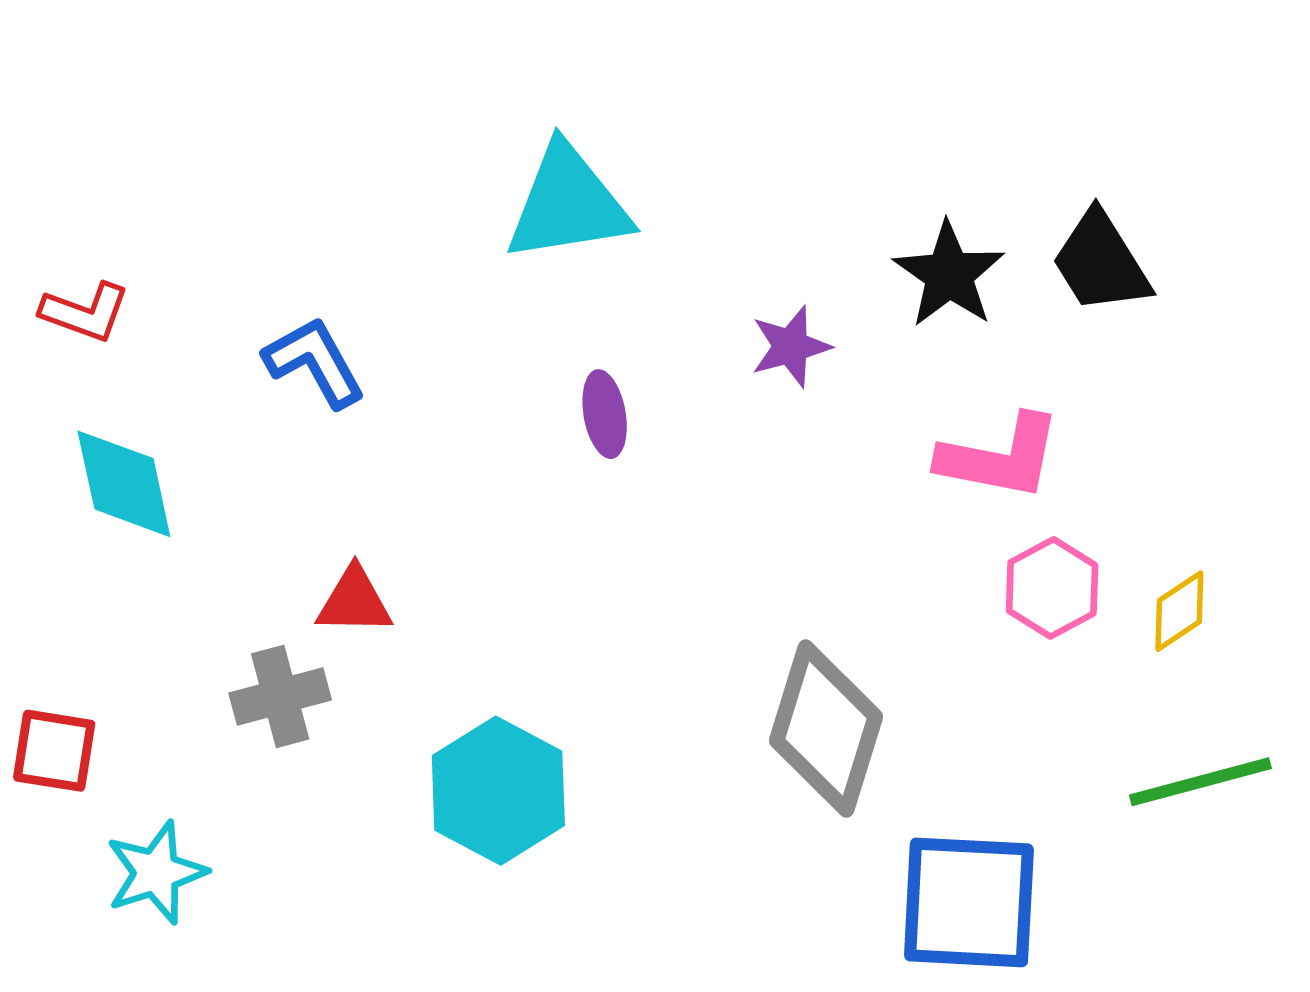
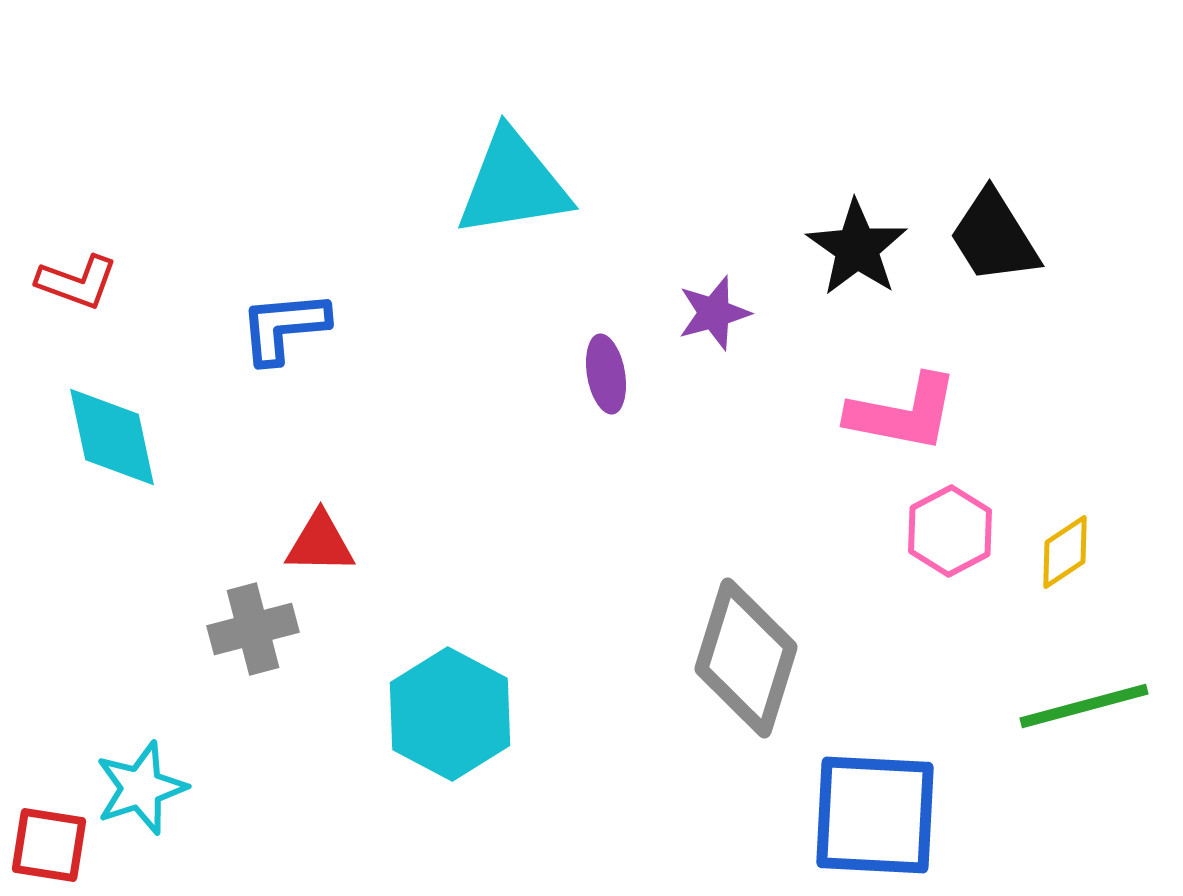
blue L-shape: (314, 362) -> (284, 327), turned -66
purple ellipse: (605, 414) -> (606, 374), moved
red square: (54, 751) -> (49, 845), moved

